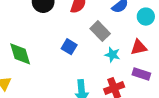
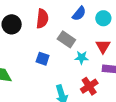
red triangle: (139, 47) -> (103, 46), turned -35

